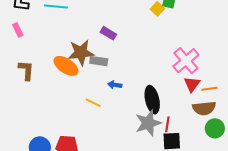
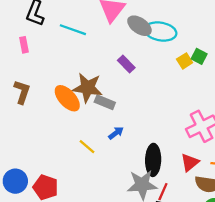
purple rectangle: (108, 33) -> (126, 64), moved
red triangle: (192, 84) -> (190, 163), moved
blue arrow: (115, 85) -> (116, 133), turned 120

